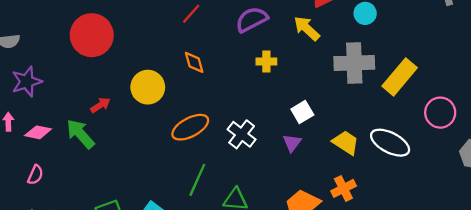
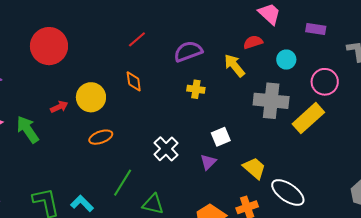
red arrow: (100, 105) -> (59, 107), moved
pink circle: (440, 113) -> (325, 82), moved
orange ellipse: (190, 127) -> (101, 137), moved, size x0.7
white ellipse: (390, 143) -> (288, 193), moved

